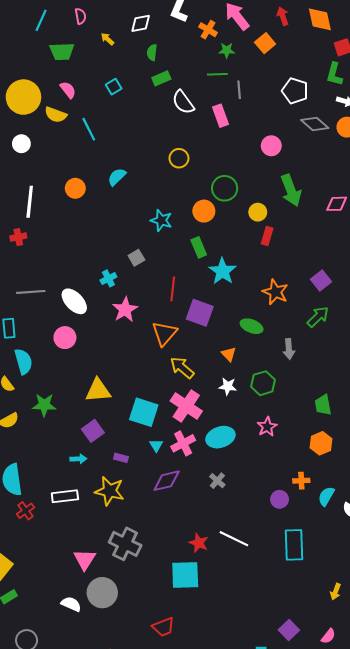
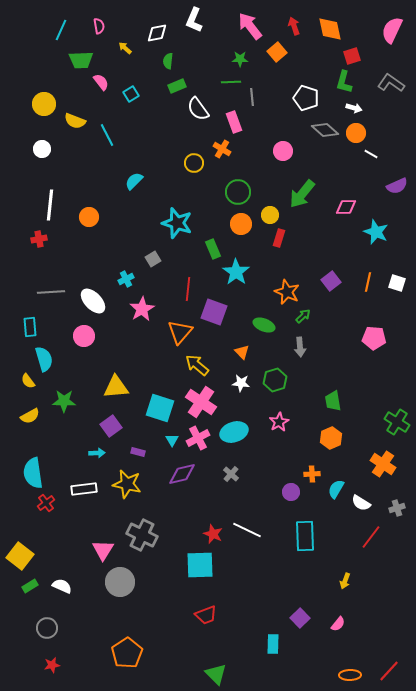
orange cross: (208, 30) -> (222, 149), moved
pink semicircle: (68, 90) -> (101, 82), moved
yellow circle: (23, 97) -> (44, 104), size x0.7
orange circle: (75, 188) -> (89, 217), moved
green arrow: (291, 190) -> (302, 194), turned 60
orange circle: (204, 211) -> (241, 224), moved
cyan star: (161, 220) -> (177, 223), size x1.4
green arrow: (318, 317) -> (303, 316), moved, size x0.7
white semicircle: (71, 604) -> (62, 586), moved
red trapezoid: (163, 627) -> (206, 615), moved

